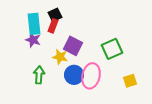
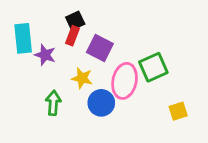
cyan rectangle: (34, 24) -> (23, 38), moved
purple square: (73, 46) -> (100, 48), moved
pink ellipse: (91, 76) -> (125, 81), moved

